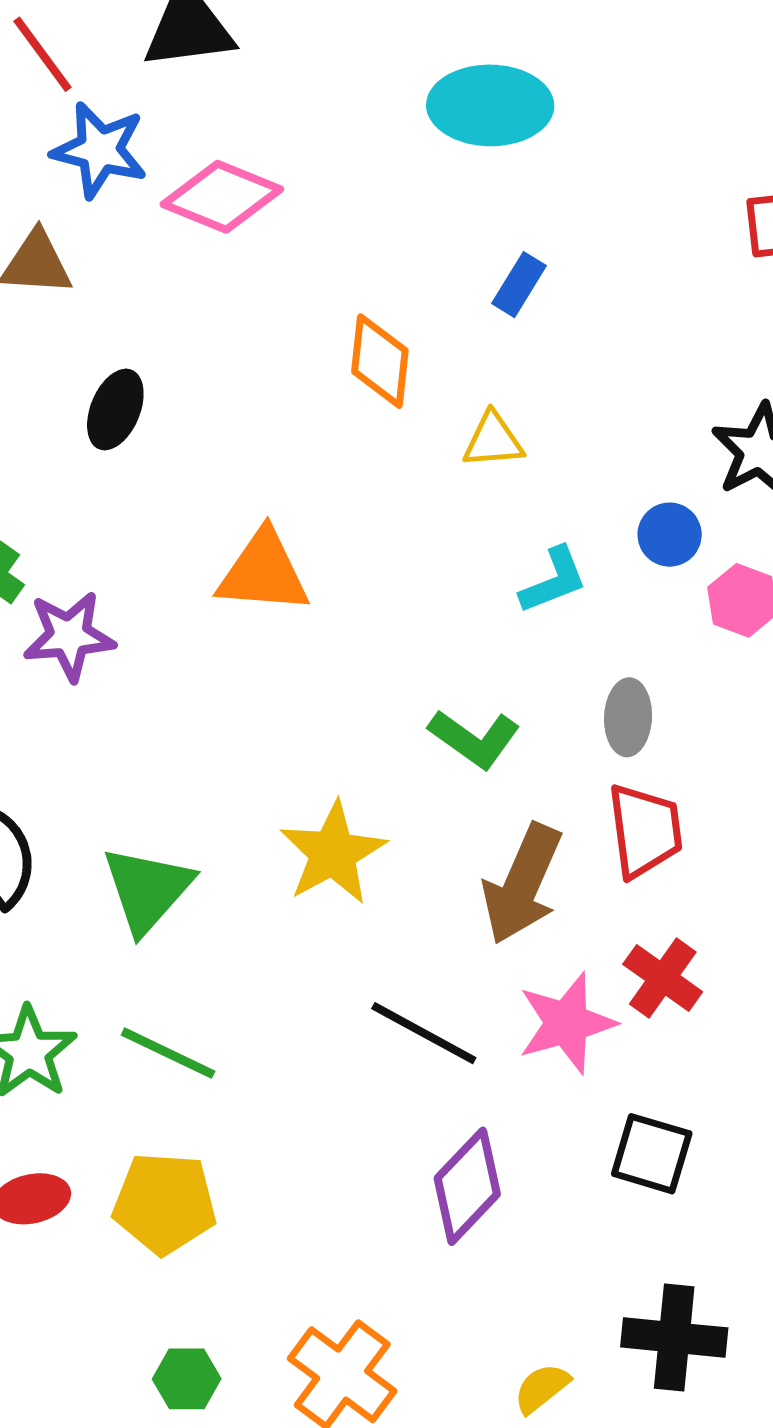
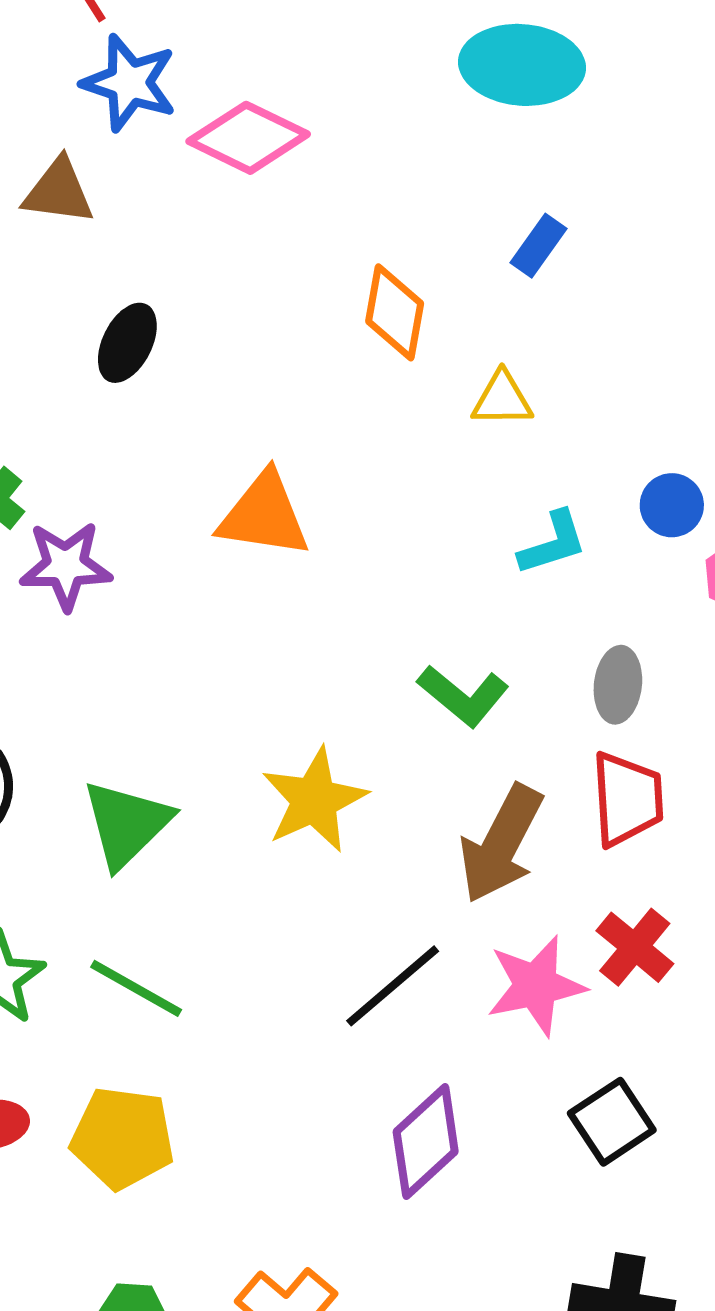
black line: (424, 1033) -> (393, 986), turned -73
black square: (652, 1154) -> (612, 1122), turned 36

